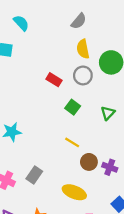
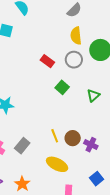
yellow line: (72, 142) -> (55, 136), moved, turned 32

